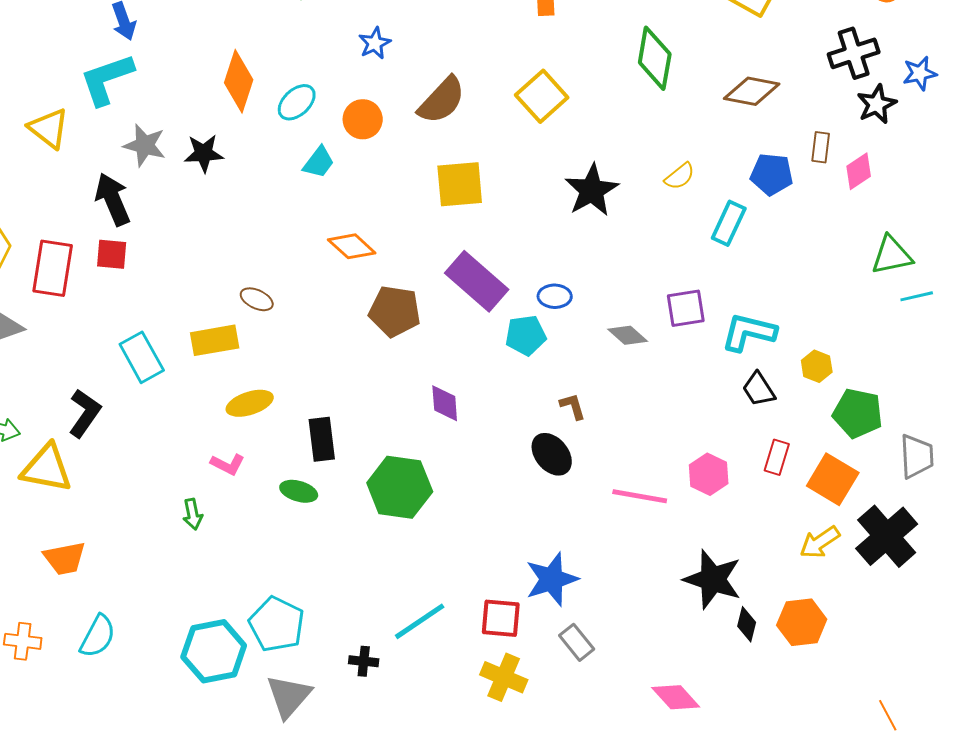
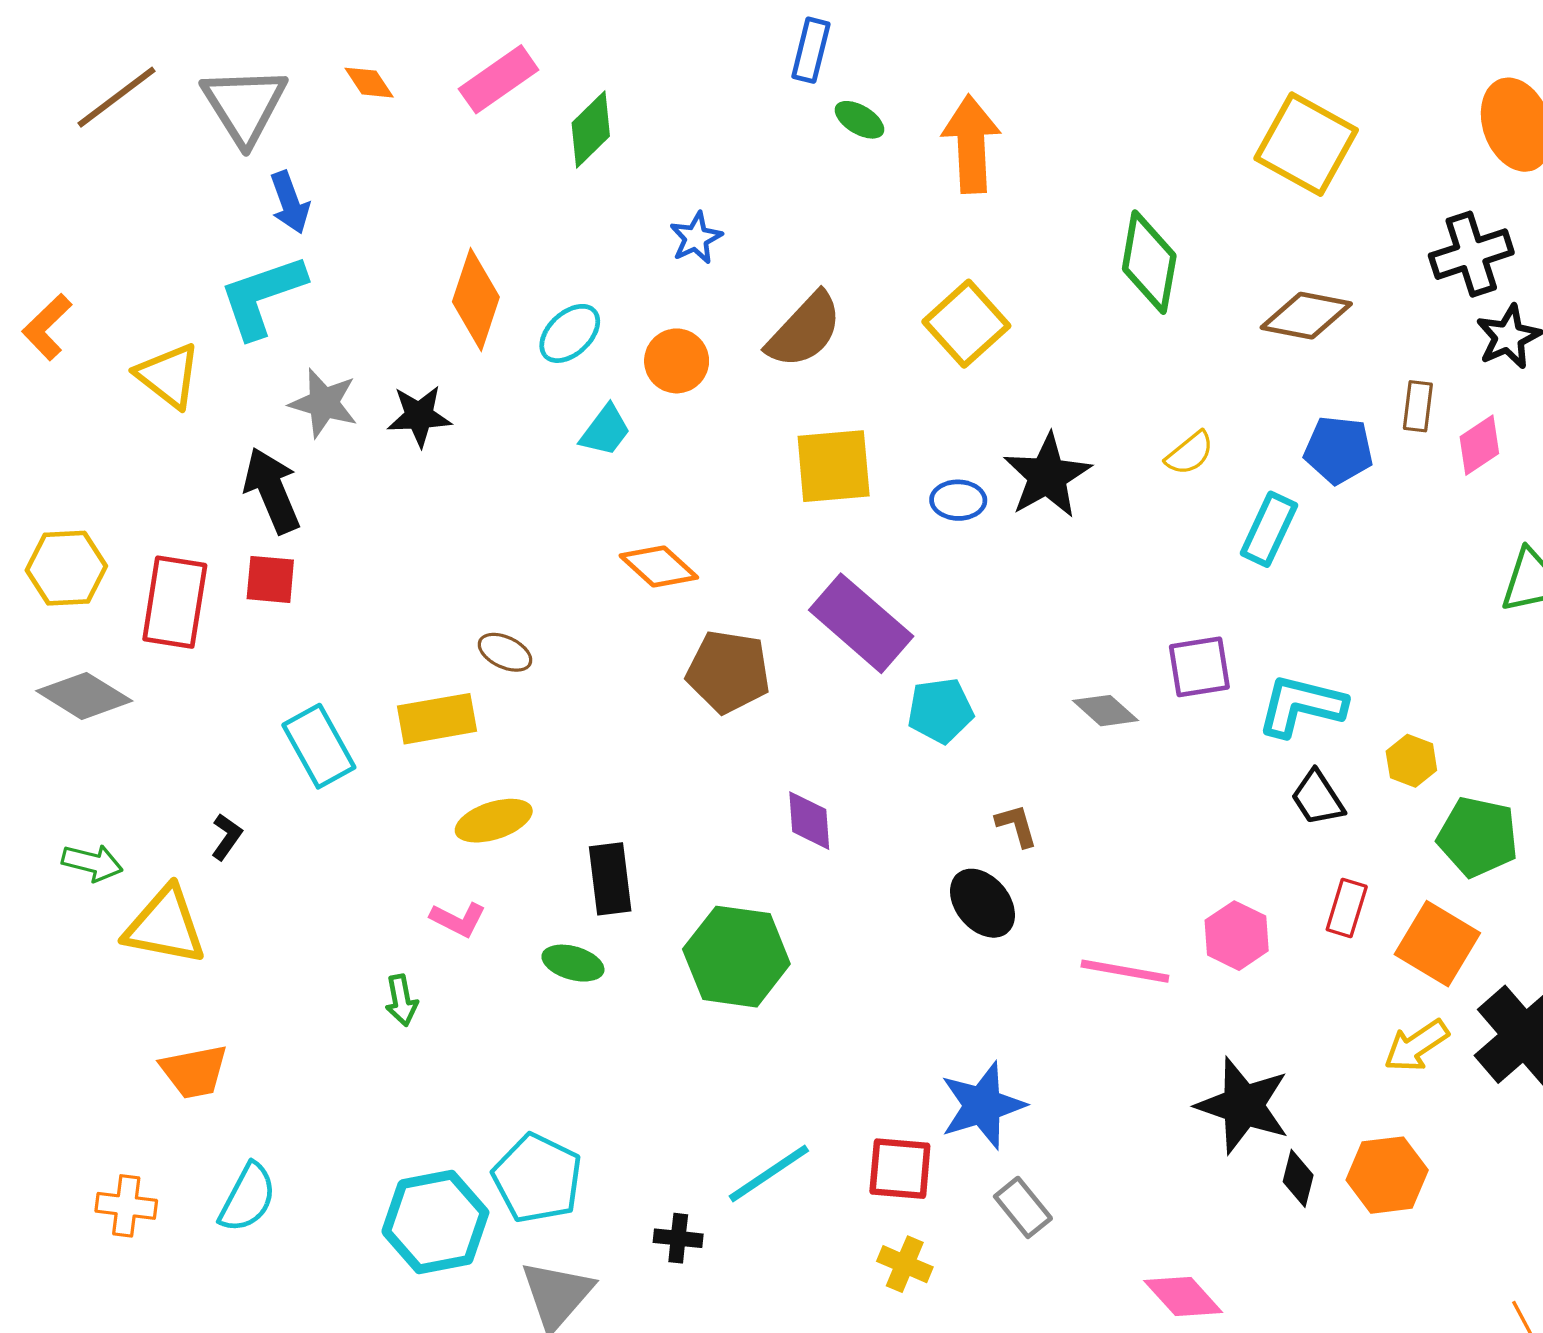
blue ellipse: (555, 296) -> (958, 500), moved
black L-shape: (85, 413) -> (227, 837), size x0.6
yellow cross: (504, 677) -> (905, 1264), size x0.7

